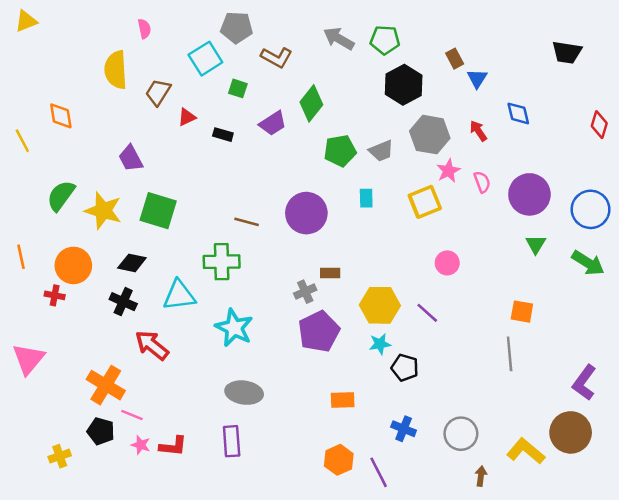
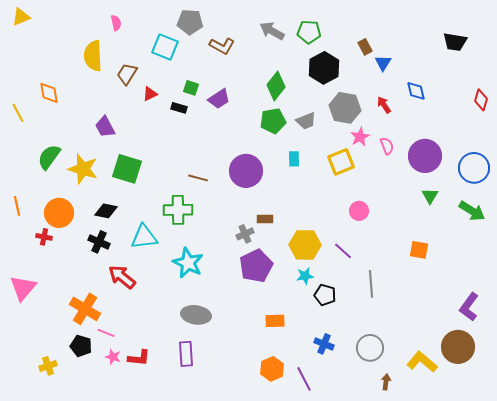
cyan square: (205, 59) -> (165, 47), turned -36
green square: (238, 88) -> (191, 88), moved
green diamond: (311, 103) -> (276, 86), moved
gray line: (510, 354) -> (371, 284), moved

